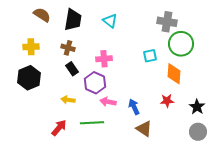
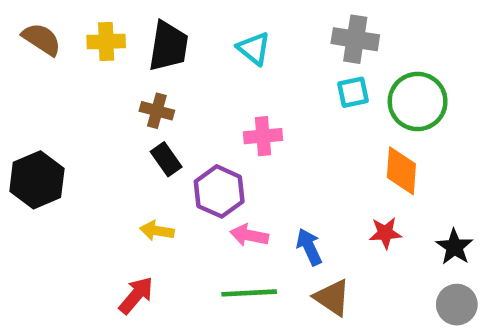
brown semicircle: (42, 15) -> (42, 39), moved
gray cross: (167, 22) -> (355, 39), moved
yellow cross: (31, 47) -> (106, 42), moved
cyan square: (150, 56) -> (353, 92), moved
pink cross: (104, 59) -> (263, 136), moved
black hexagon: (29, 78) -> (37, 180), moved
green line: (92, 123) -> (249, 293), moved

